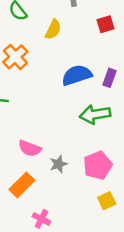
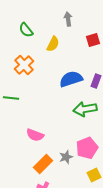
gray star: (58, 164) -> (66, 157), moved
orange rectangle: (22, 185) -> (43, 164), moved

